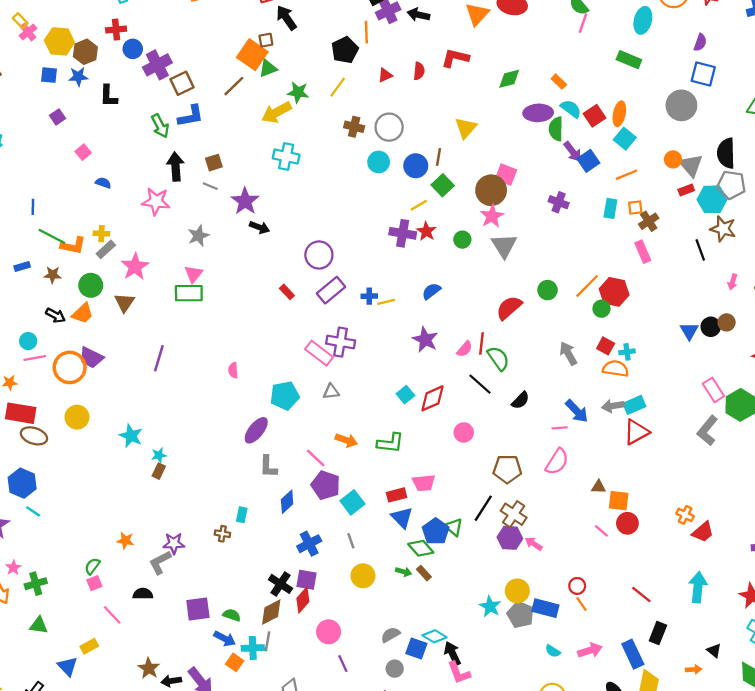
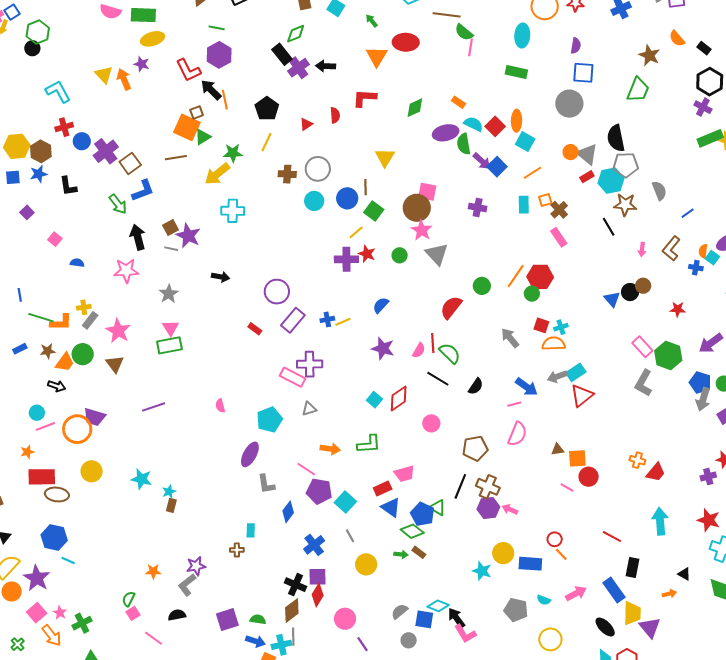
orange line: (366, 32) -> (225, 100), moved
brown line: (234, 86) -> (176, 158), turned 45
purple star: (245, 201) -> (188, 236), moved
orange trapezoid: (83, 313) -> (65, 362), moved
purple line: (159, 358) -> (154, 407), turned 65
gray pentagon: (520, 615) -> (516, 610), moved

